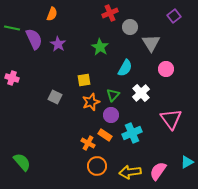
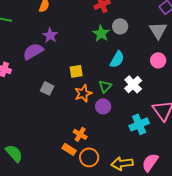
gray circle: (130, 27) -> (120, 26), moved
purple semicircle: (34, 39) -> (33, 51), moved, turned -95
gray triangle: (151, 43) -> (158, 30), moved
green star: (100, 47) -> (101, 33), moved
cyan cross: (132, 133) -> (139, 124), moved
orange rectangle: (105, 135) -> (69, 149), moved

